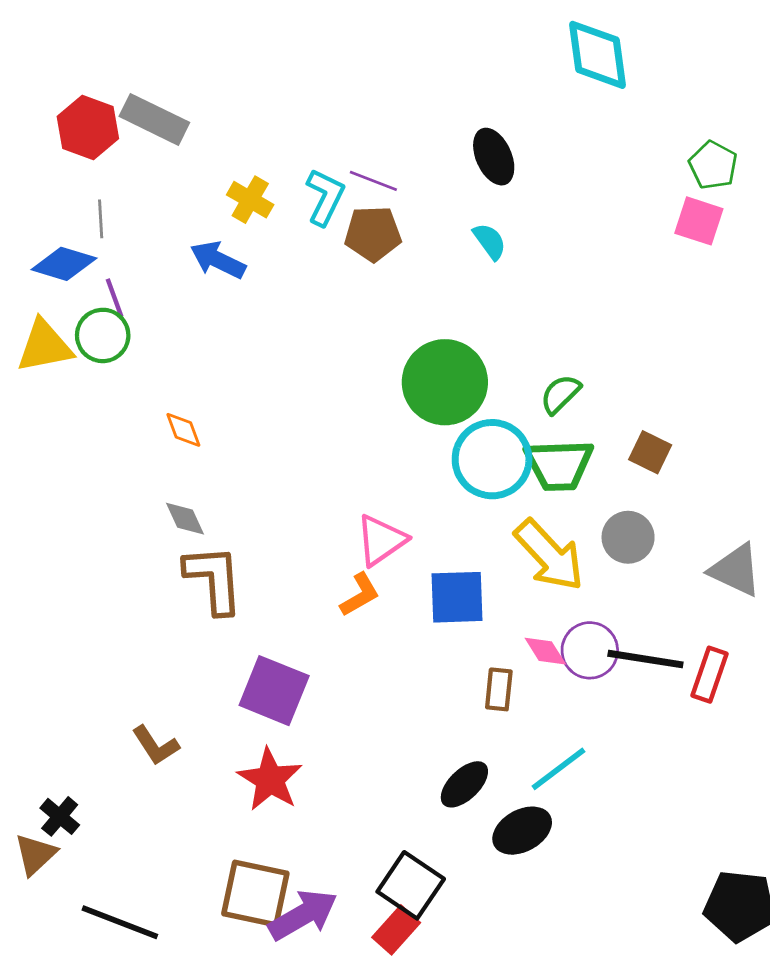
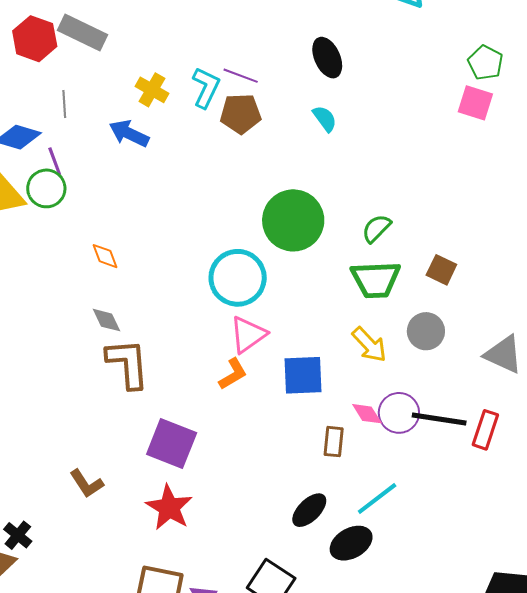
gray line: (101, 219) -> (64, 104), moved
cyan circle: (492, 459) -> (238, 278), moved
yellow arrow: (549, 555) -> (369, 345), size x0.7

